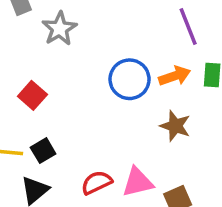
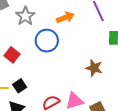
orange arrow: (175, 76) -> (65, 17), moved
blue circle: (130, 79) -> (47, 41), moved

